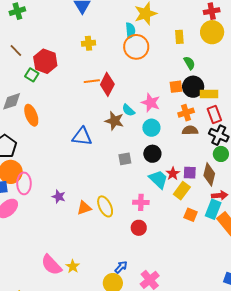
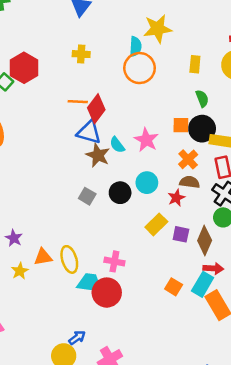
orange cross: (186, 113) -> (188, 159), turned -35
cyan circle: (151, 128) -> (147, 183), moved
blue triangle: (82, 137) -> (89, 132), moved
black circle: (152, 154) -> (120, 193), moved
gray square: (125, 159) -> (87, 196), moved, turned 32
red star: (173, 174) -> (176, 198), moved
cyan trapezoid: (158, 179) -> (90, 283), moved, turned -45
yellow rectangle: (182, 191) -> (156, 224), moved
red circle: (139, 228) -> (107, 293), size x1.5
yellow star: (73, 266) -> (20, 271), moved

